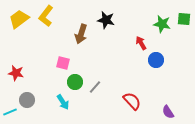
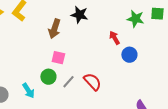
pink square: (63, 63) -> (58, 58), moved
red semicircle: (132, 101) -> (92, 82), moved
cyan arrow: (63, 102) -> (28, 91), moved

